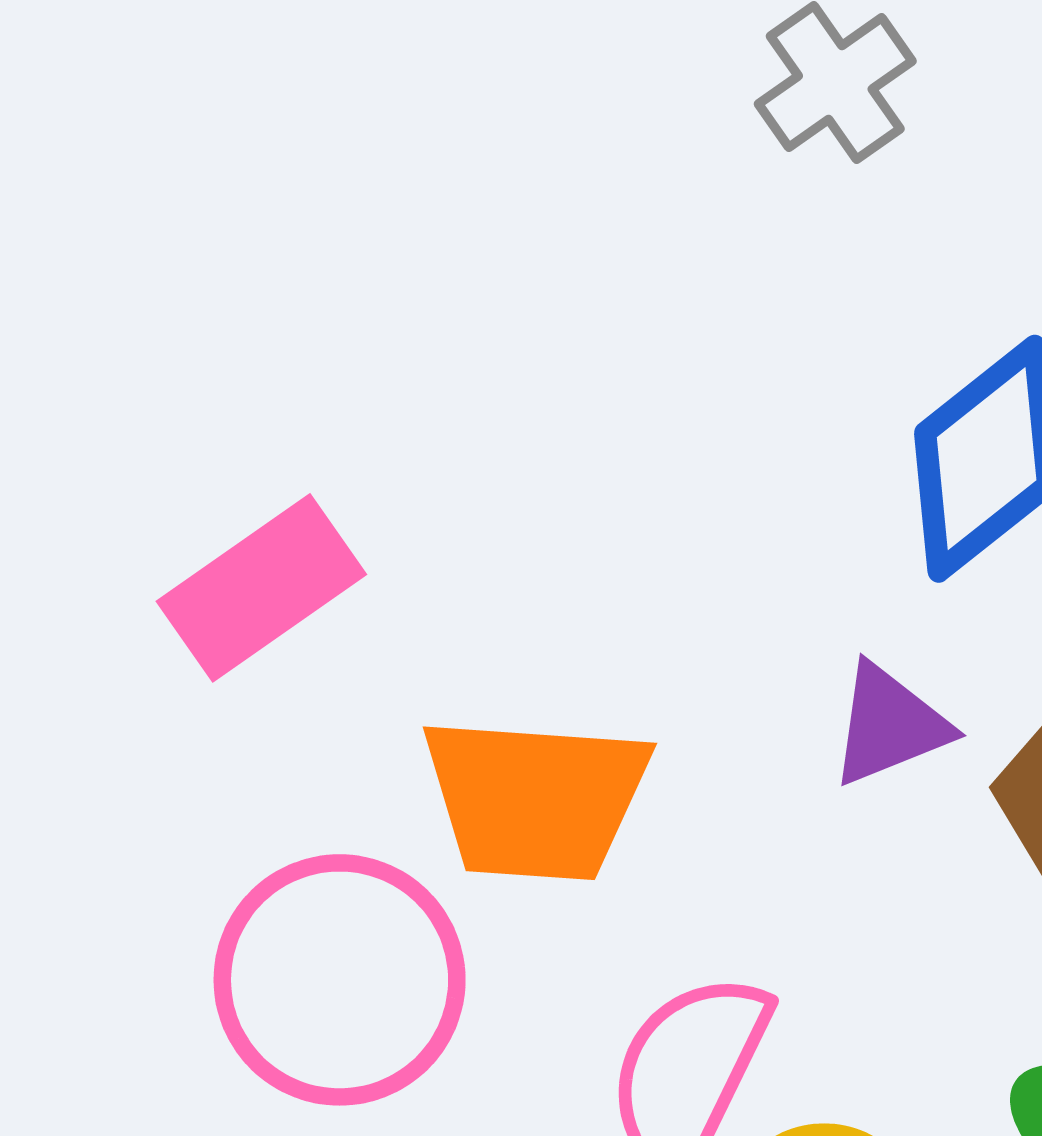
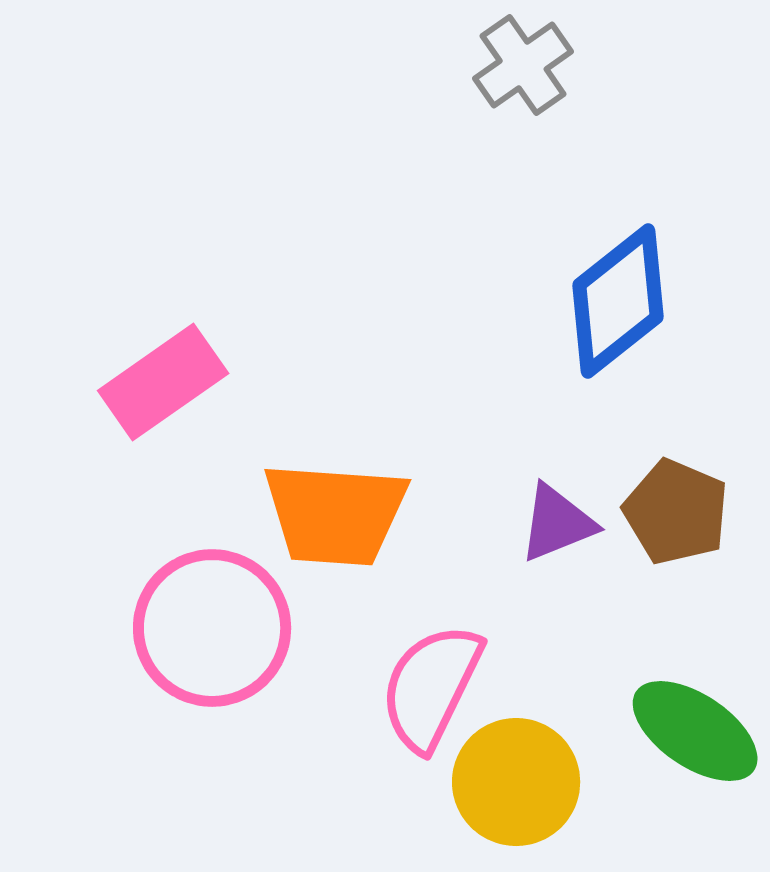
purple triangle: (889, 725) -> (557, 523), moved

